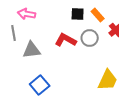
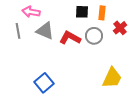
orange rectangle: (98, 15) -> (102, 13), turned 48
gray triangle: (32, 50) -> (45, 31), moved, turned 30

